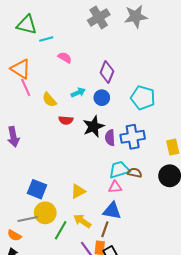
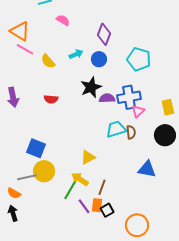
pink line: (26, 87) -> (25, 49), turned -36
red semicircle: (66, 120) -> (51, 99), moved
purple semicircle: (110, 138) -> (107, 98), turned 91
brown semicircle: (135, 173) -> (131, 132), turned 72
pink triangle: (115, 187) -> (138, 111), moved, turned -40
yellow triangle: (78, 191) -> (88, 157), moved
blue triangle: (112, 211) -> (147, 169), moved
green line: (61, 230) -> (70, 190), moved

